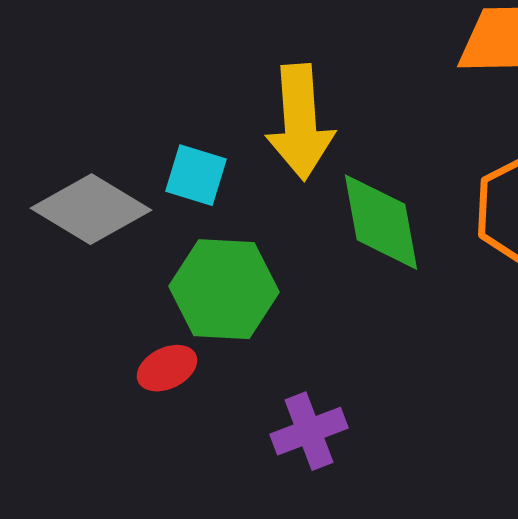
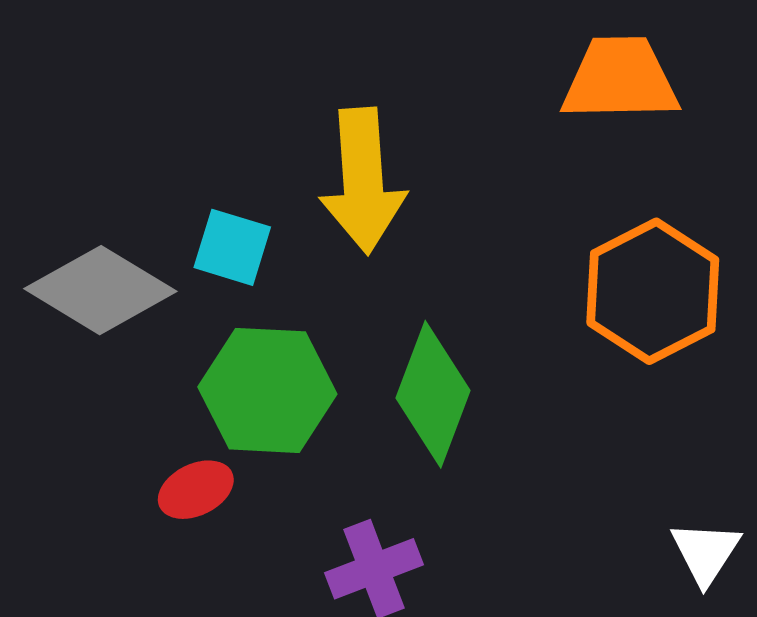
green diamond: (381, 222) -> (433, 394), moved, turned 31

